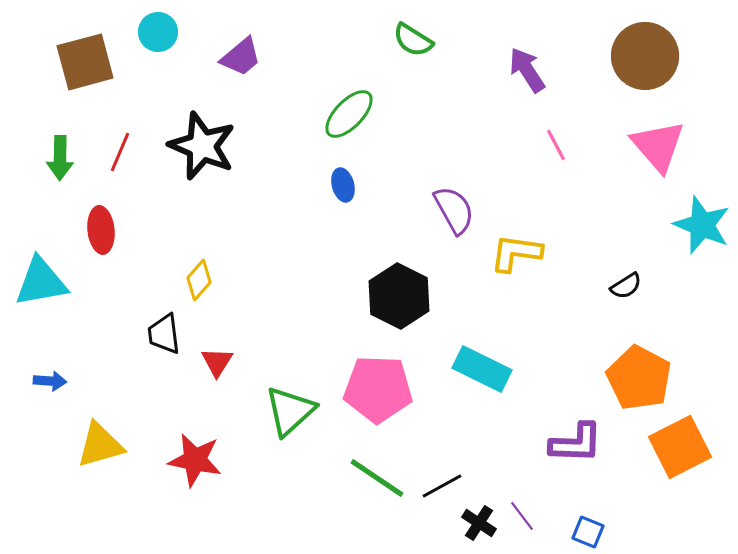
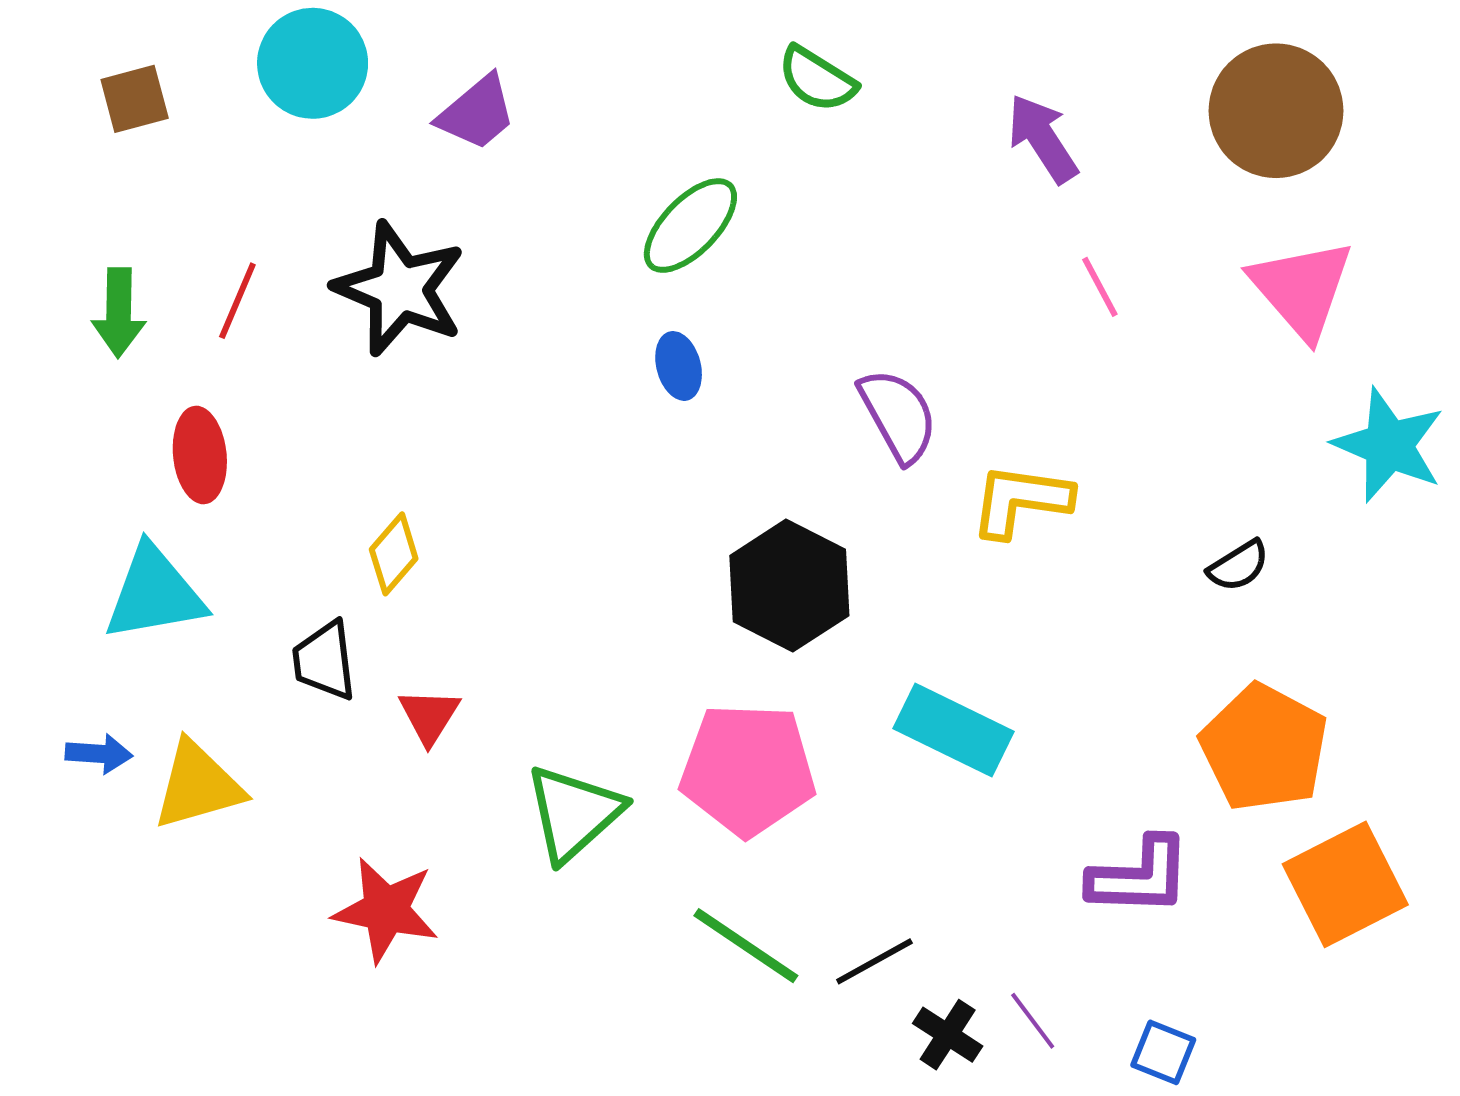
cyan circle: (158, 32) -> (313, 63), size x1.4
brown square: (85, 62) -> (135, 99), moved, size x0.6
cyan triangle: (41, 282) -> (154, 593), moved
yellow triangle: (100, 445) -> (198, 785), moved

